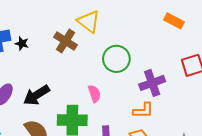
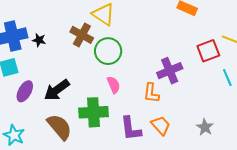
green circle: (116, 59) -> (108, 51), moved
orange L-shape: (143, 110) -> (151, 93), moved, turned 100

